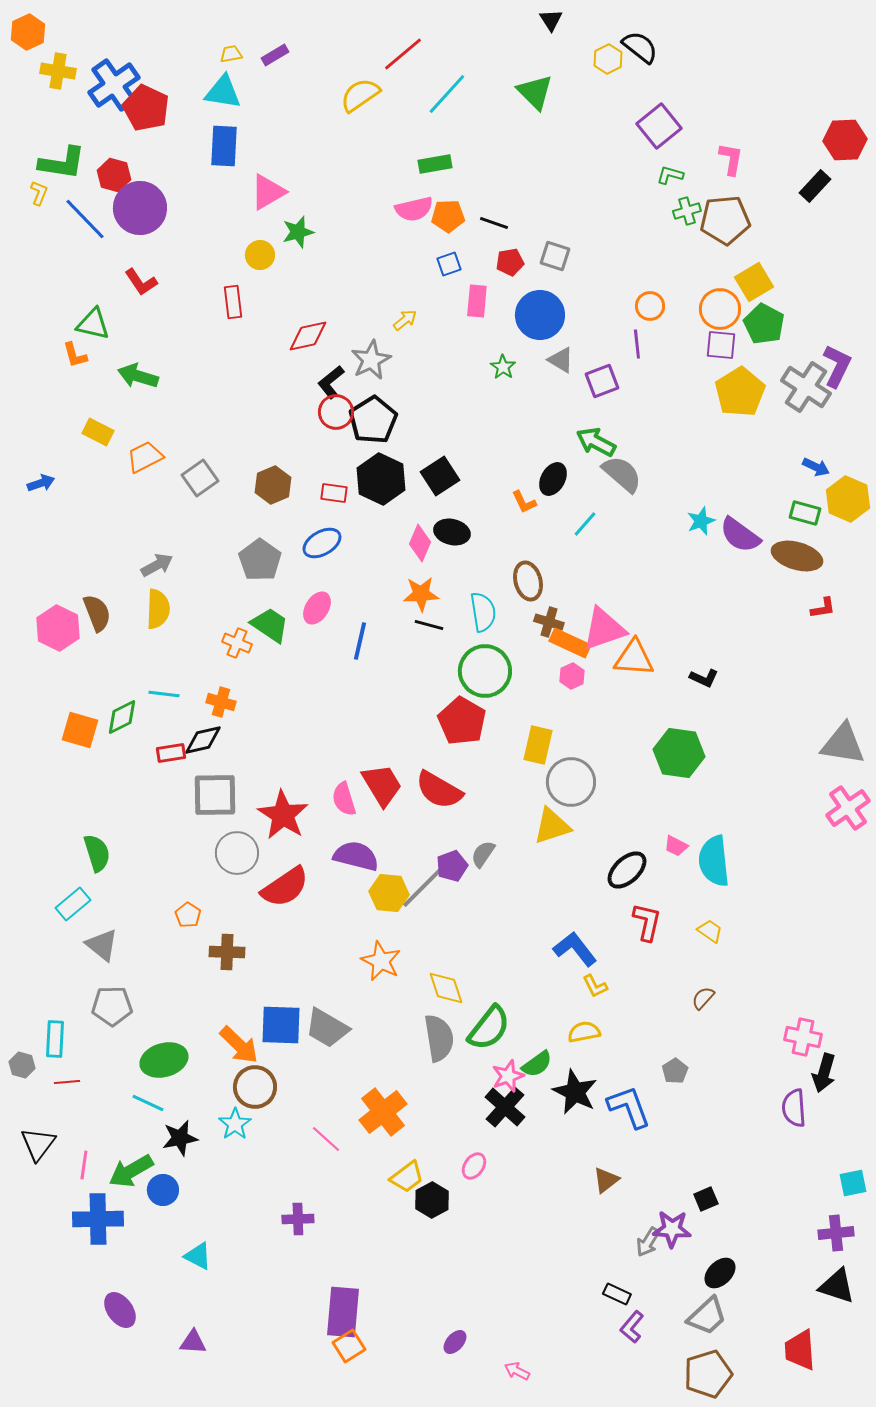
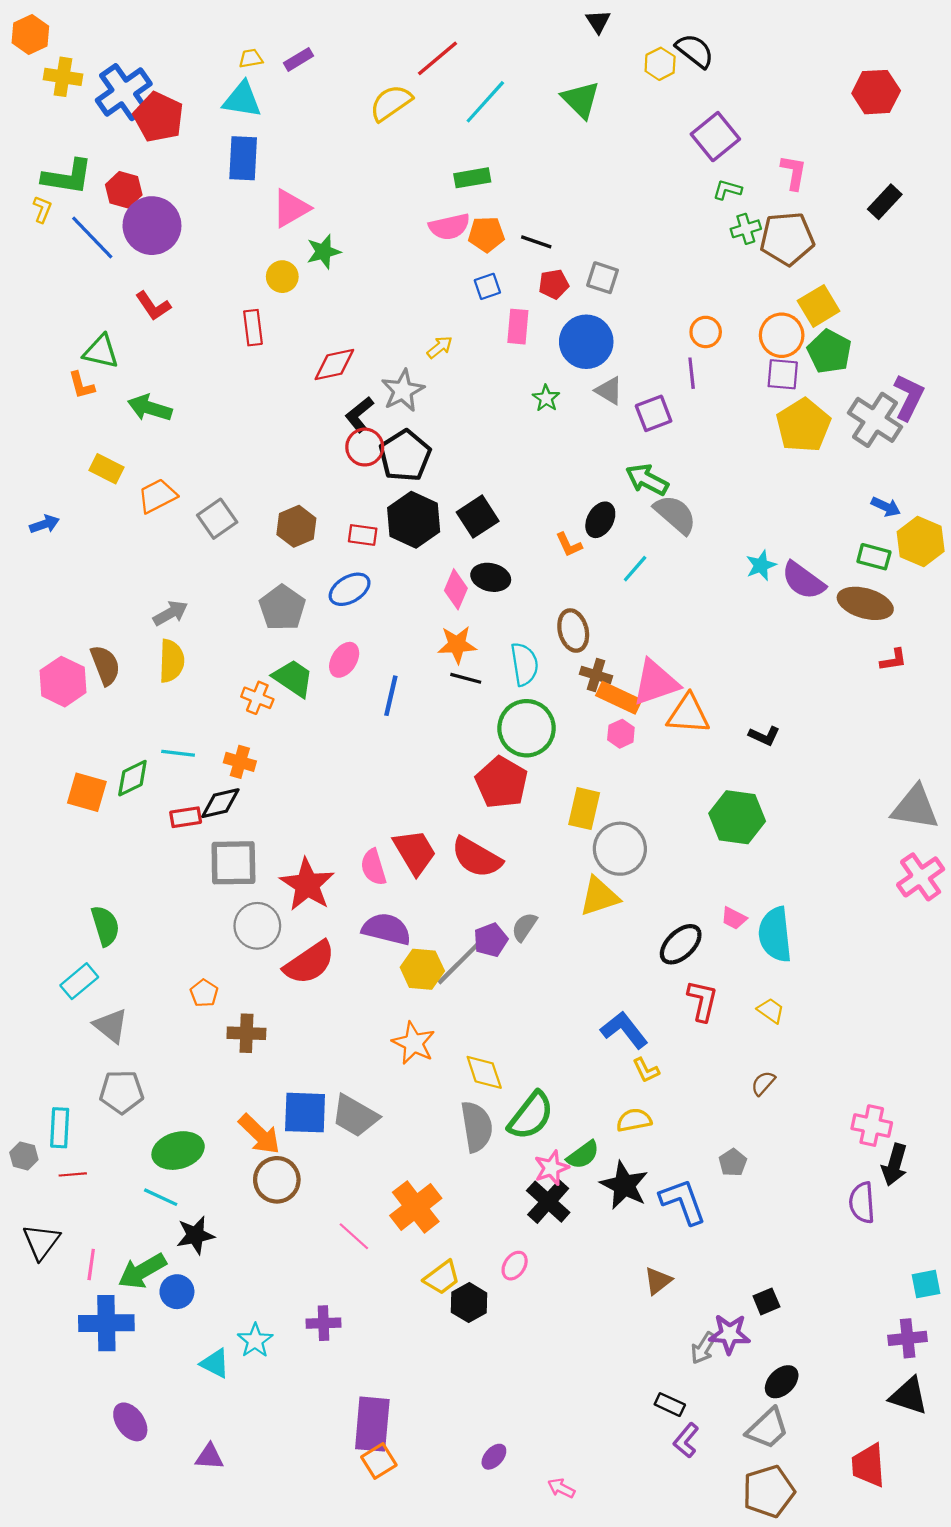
red hexagon: (845, 140) -> (876, 92), moved
cyan star: (235, 1124) -> (255, 1340), moved

